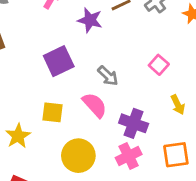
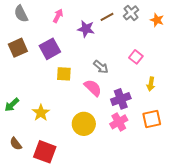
purple square: (59, 61) -> (50, 49), moved
yellow arrow: (178, 105) -> (151, 84), turned 40
yellow square: (52, 112) -> (64, 74), moved
purple cross: (134, 123) -> (121, 99), turned -36

